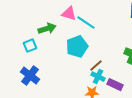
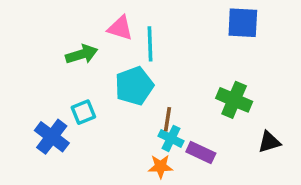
cyan line: (86, 23) -> (150, 44), turned 54
cyan square: (30, 46) -> (83, 112), moved
brown line: (96, 66) -> (167, 119), turned -40

